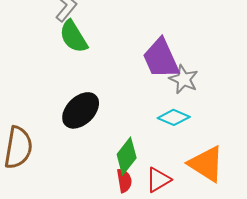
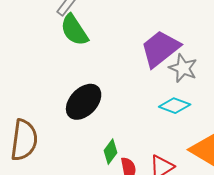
purple trapezoid: (161, 59) -> (160, 49), turned 78
green diamond: (127, 156) -> (110, 152), moved, size x0.7

